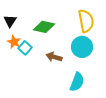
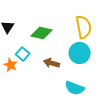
orange star: (14, 42) -> (11, 65), moved
cyan semicircle: (77, 82) -> (75, 88), turned 90

